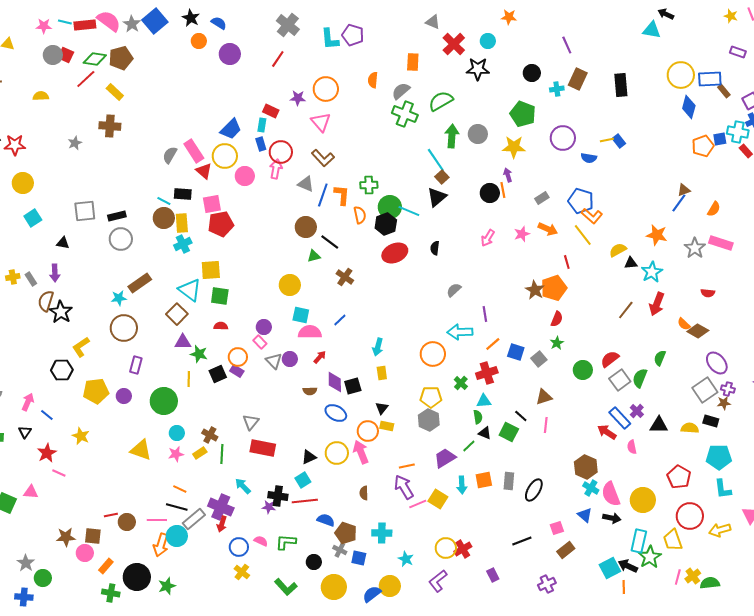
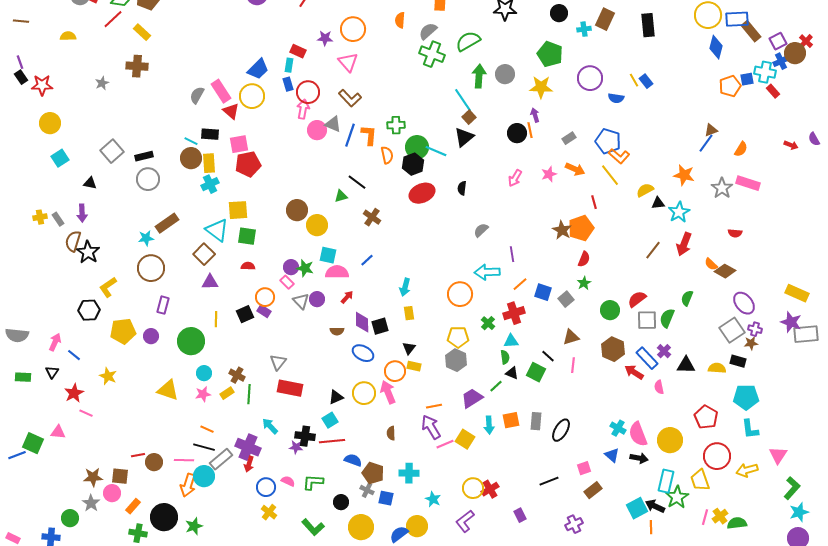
brown rectangle: (724, 91) -> (751, 31), size x1.5
yellow line: (607, 140) -> (634, 80), turned 72
pink circle: (245, 176) -> (317, 130), moved
gray square: (85, 211) -> (112, 151), turned -35
brown circle: (306, 227) -> (297, 210), moved
green star: (199, 354) -> (305, 268), moved
gray square: (620, 380) -> (647, 320), turned 35
brown hexagon: (586, 467) -> (613, 349), moved
gray star: (26, 563) -> (91, 503), moved

